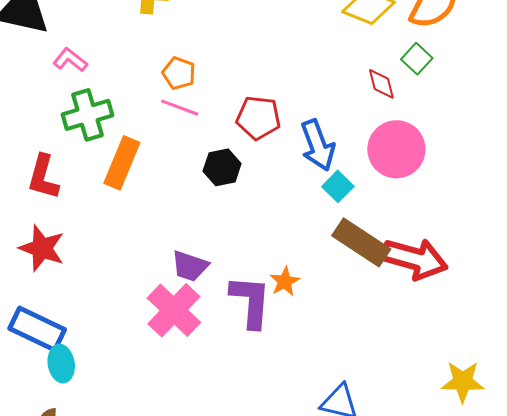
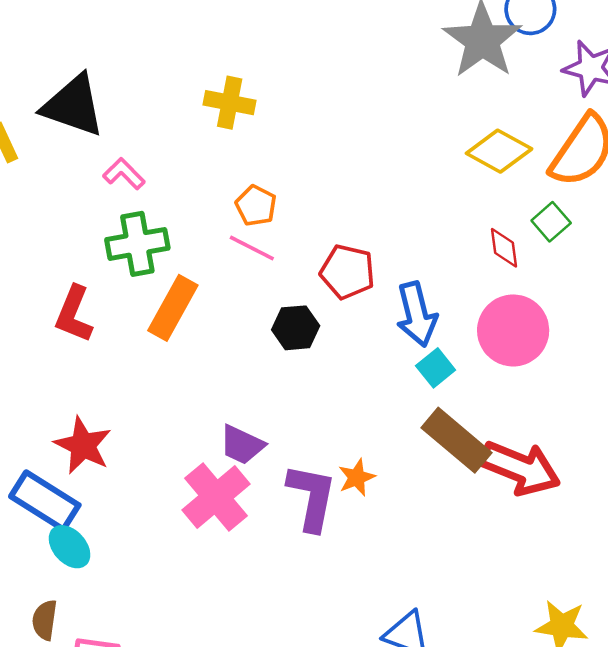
red star: (42, 248) -> (83, 445), moved
cyan ellipse: (61, 364) -> (70, 547), turned -39

